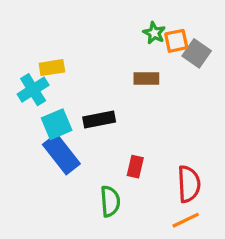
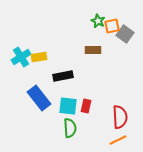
yellow rectangle: (52, 68) -> (39, 57), moved
cyan square: (57, 124) -> (68, 106), moved, turned 30

